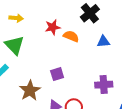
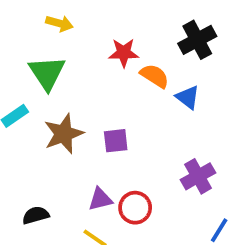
blue triangle: (103, 42) -> (188, 97), moved, turned 32
purple cross: (104, 85) -> (198, 176), turned -36
brown star: (30, 90) -> (64, 134), moved

